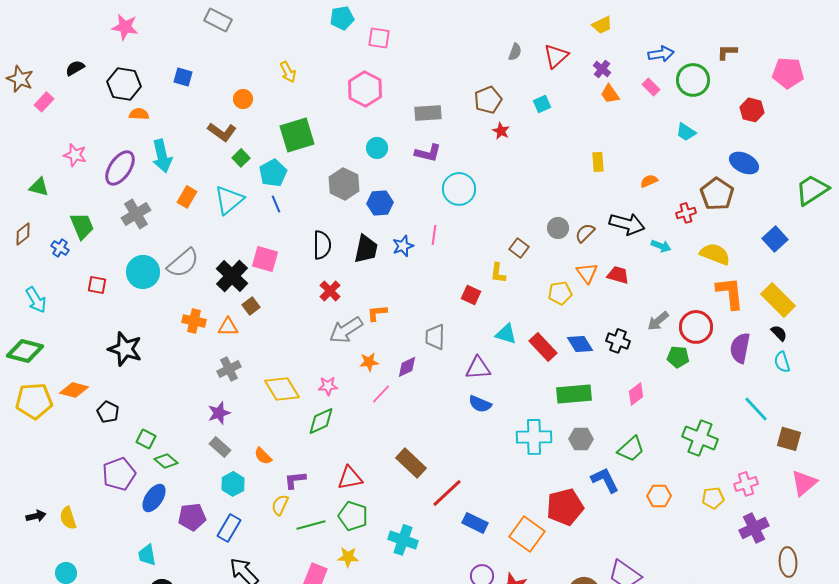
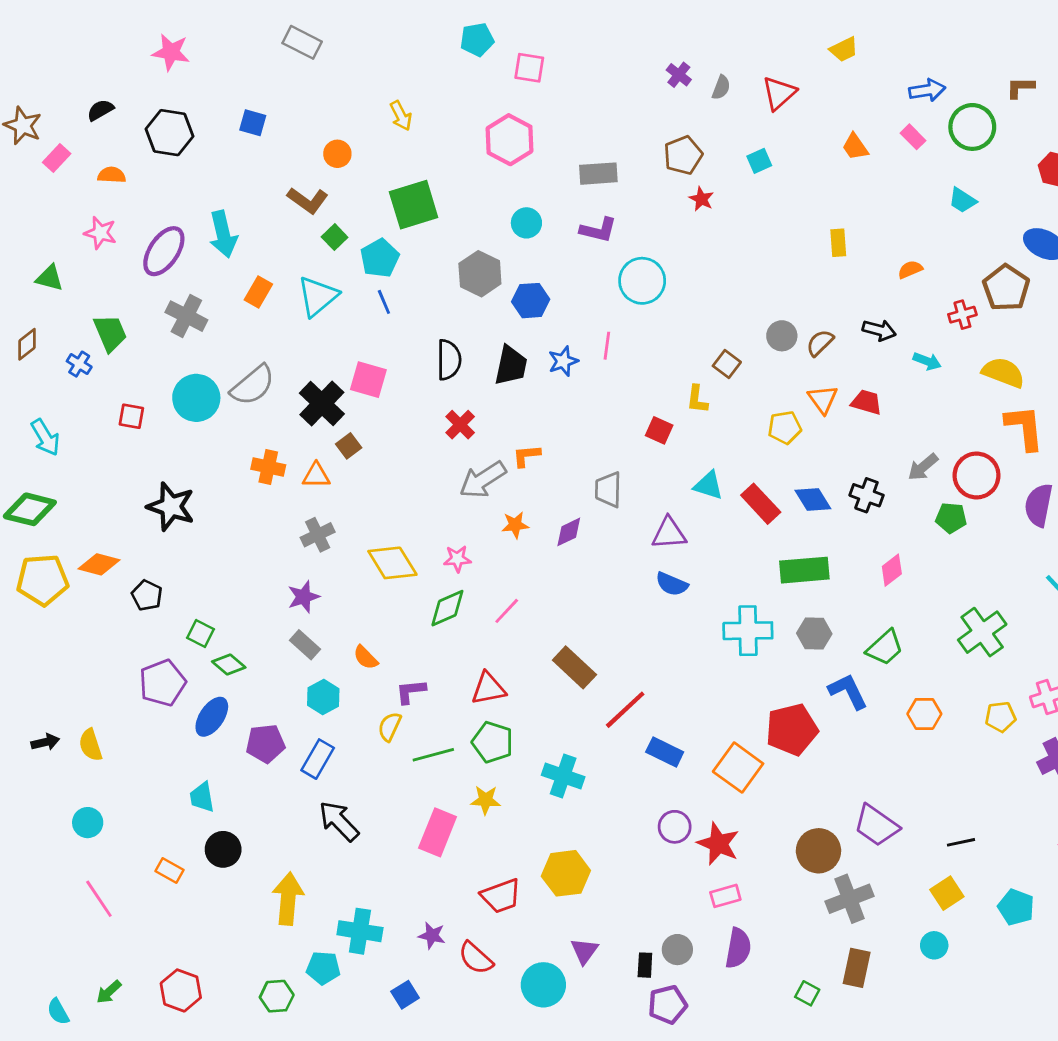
purple cross: (602, 69) -> (679, 75), moved
orange semicircle: (139, 114) -> (112, 175), moved
gray cross: (136, 214) -> (186, 316), turned -32
black arrow: (627, 224) -> (879, 330), size x0.7
pink line: (381, 394) -> (507, 611), moved
green cross: (700, 438) -> (982, 632), turned 32

